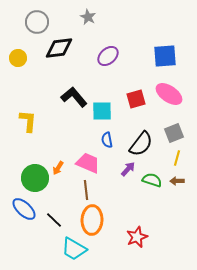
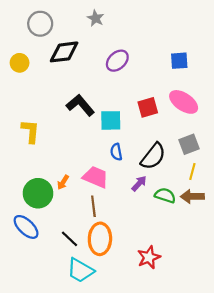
blue square: (165, 56) -> (179, 61), size x0.7
brown arrow: (177, 181) -> (192, 196), size x1.5
black line: (54, 220) -> (70, 239), moved

